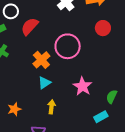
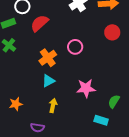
pink circle: (68, 46) -> (75, 47), size x0.6
pink star: (82, 86) -> (86, 88), turned 30
cyan rectangle: (101, 117) -> (101, 120), turned 40

